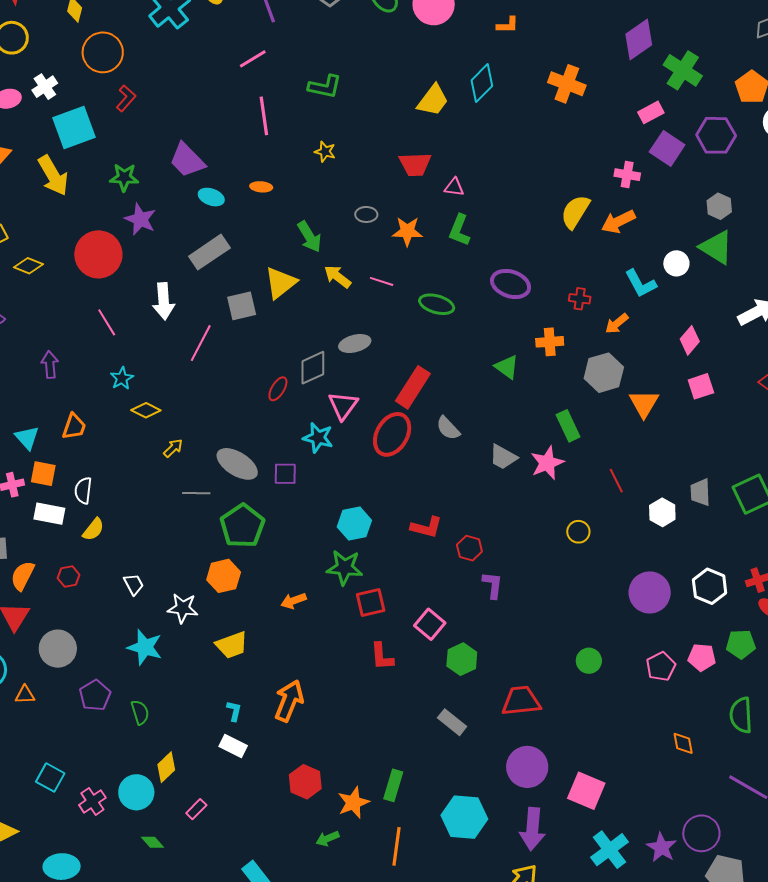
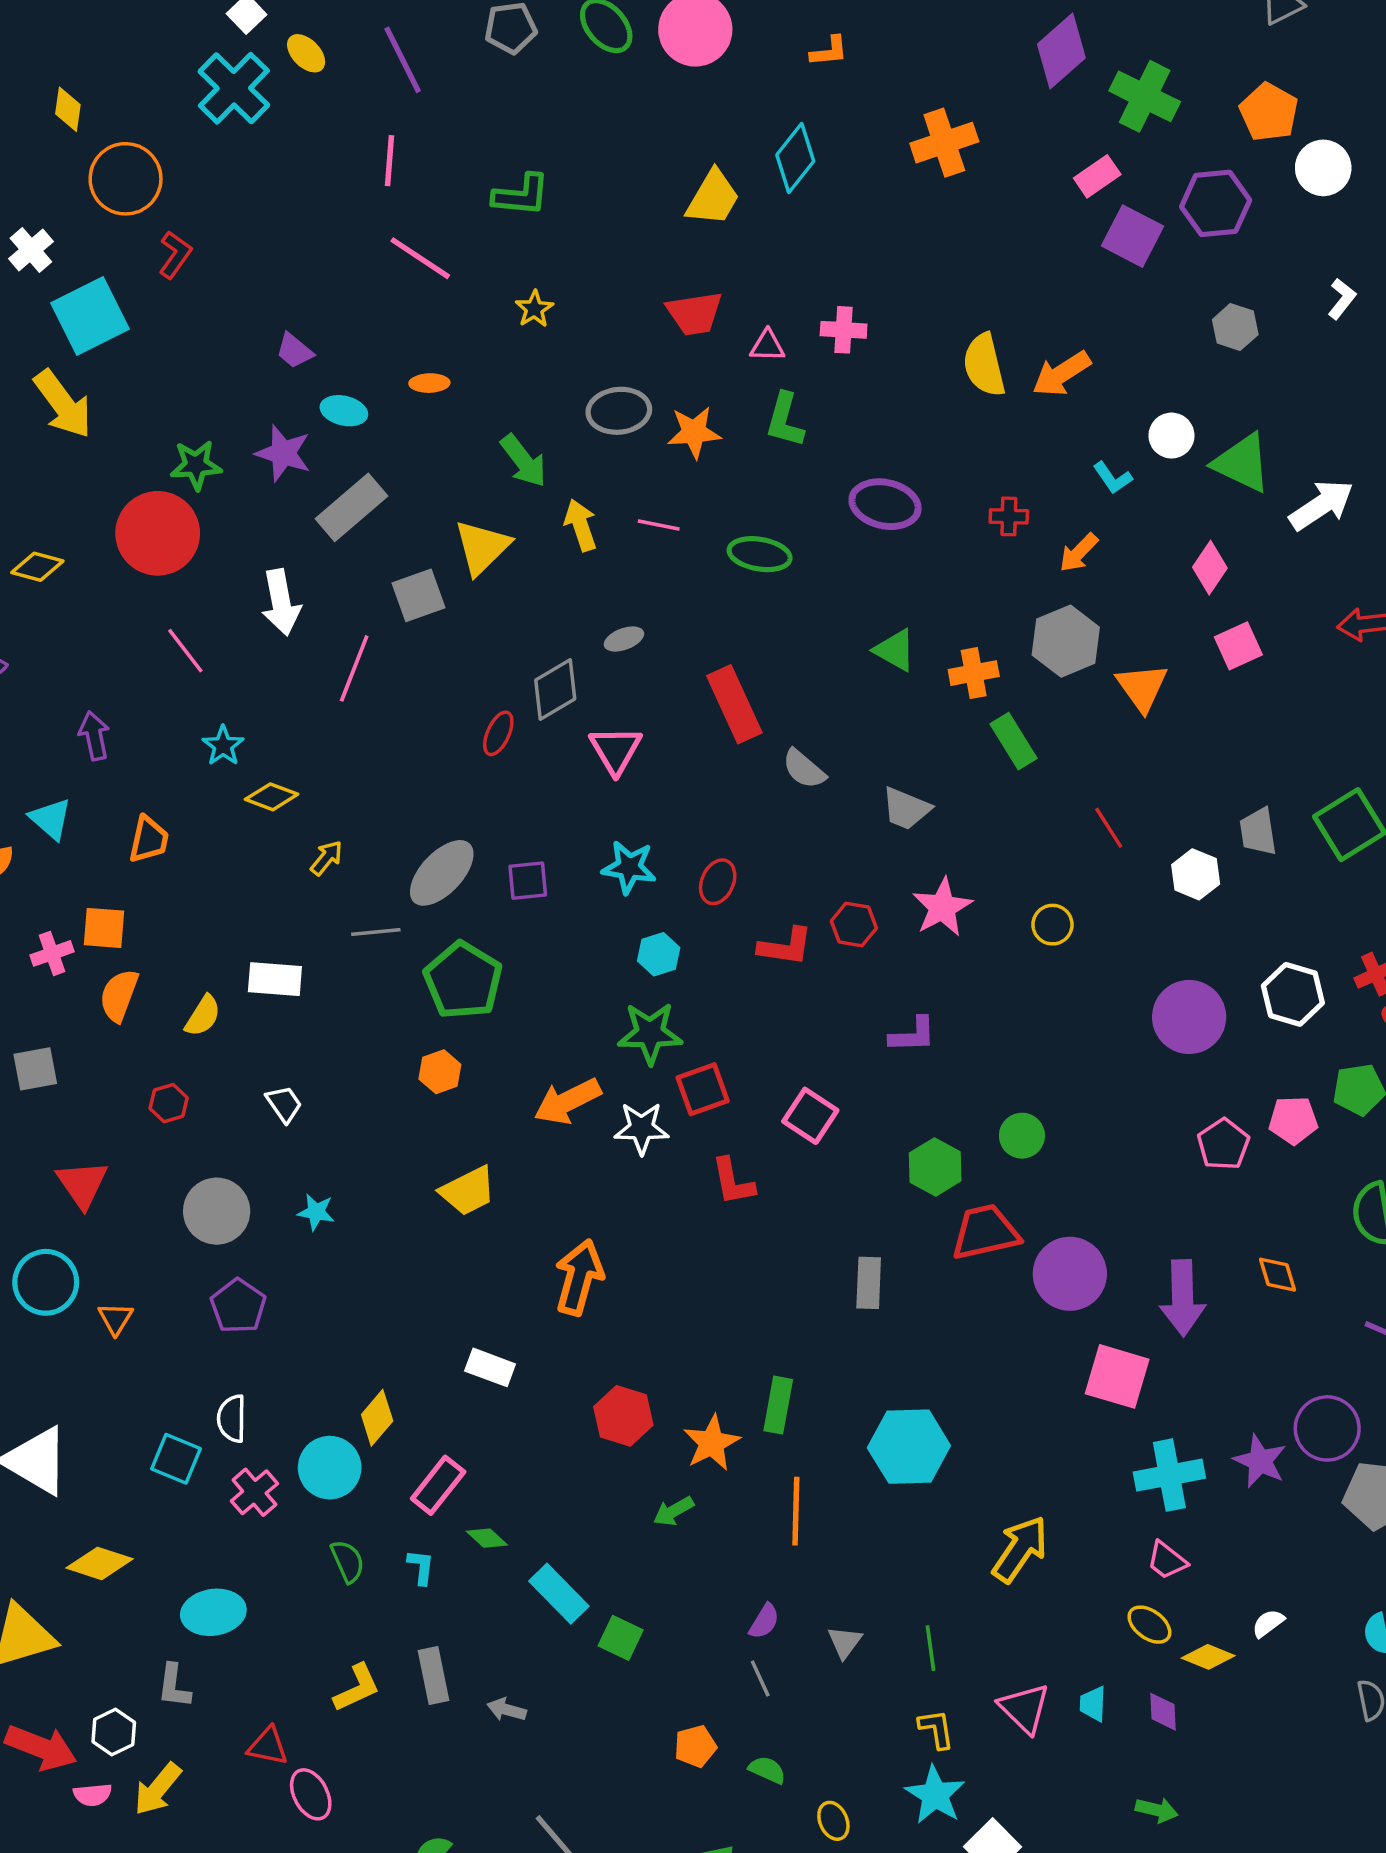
pink line: (253, 59) -> (389, 161), turned -48
orange cross: (567, 84) -> (944, 143), turned -33
pink line: (264, 116) -> (420, 258), turned -42
yellow star: (325, 152) -> (534, 309), turned 30
purple trapezoid: (187, 160) -> (294, 351), size x0.6
pink cross: (627, 175) -> (844, 330), moved
green star: (124, 177) -> (196, 465), moved
yellow semicircle: (575, 212) -> (984, 365), turned -39
gray ellipse: (366, 214) -> (619, 411), size x1.6
purple star: (140, 219) -> (283, 453), moved
green triangle: (716, 247) -> (1242, 463), moved
yellow arrow: (338, 277) -> (581, 525), turned 40
cyan L-shape: (641, 284) -> (1113, 478), size x0.7
orange cross: (550, 342) -> (974, 673), moved
gray ellipse: (355, 344) -> (624, 639), size x0.7
red rectangle: (413, 387) -> (734, 704), turned -51
red ellipse: (392, 434) -> (718, 882), moved, size x0.6
cyan triangle: (27, 438) -> (51, 819), moved
cyan star: (318, 438) -> (629, 867), moved
pink star: (547, 463) -> (942, 907), moved
gray ellipse: (237, 464) -> (442, 873), turned -72
white semicircle: (83, 490) -> (232, 1419), moved
white rectangle: (49, 514) -> (275, 979), moved
cyan hexagon: (354, 524) -> (659, 954), size x0.7
red hexagon: (469, 548) -> (854, 925), moved
orange semicircle: (23, 576) -> (119, 995), moved
orange hexagon: (224, 576) -> (440, 1072), size x0.7
purple L-shape: (493, 585) -> (913, 1035), turned 88
orange arrow: (294, 601) -> (567, 1101), size x1.5
white star: (183, 608) -> (642, 1128), moved
cyan star: (145, 647) -> (316, 1212), size x0.6
gray circle: (58, 649) -> (217, 1211), moved
green hexagon: (462, 659) -> (935, 1167), moved
green circle: (589, 661) -> (1022, 1136), moved
orange triangle: (25, 695) -> (116, 1319), turned -50
cyan L-shape: (234, 711) -> (421, 1567), moved
green semicircle: (140, 712) -> (348, 1561), moved
gray rectangle: (452, 722) -> (869, 1283), turned 60
purple circle: (527, 767) -> (1070, 1274), moved
pink rectangle: (196, 809) -> (438, 1485), size x1.5
purple arrow: (532, 829) -> (1183, 1298), moved
green diamond: (152, 842) -> (487, 1538), moved
cyan cross: (610, 850) -> (1169, 1475), turned 33

